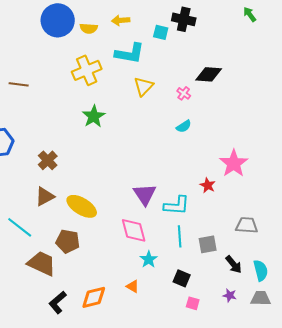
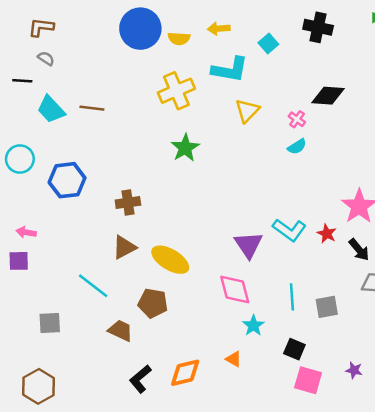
black cross: (184, 19) -> (318, 27), moved
cyan square: (161, 32) -> (268, 43), turned 35
cyan semicircle: (184, 126) -> (297, 147), moved
brown cross: (48, 160) -> (128, 203), turned 36
cyan L-shape: (177, 205) -> (289, 230), moved, turned 32
brown trapezoid: (42, 263) -> (121, 330), size x0.7
black arrow: (234, 264) -> (359, 250), moved
pink square: (193, 303) -> (308, 380), size x1.6

